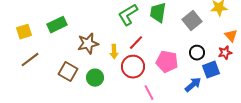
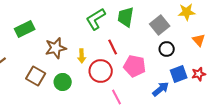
red line: (136, 43) -> (113, 47), moved, turned -70
black circle: (197, 53) -> (167, 49), moved
red star: (225, 53) -> (199, 74), moved

